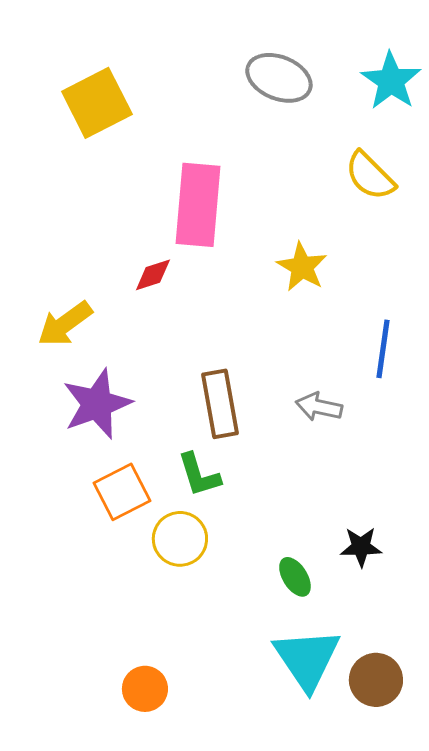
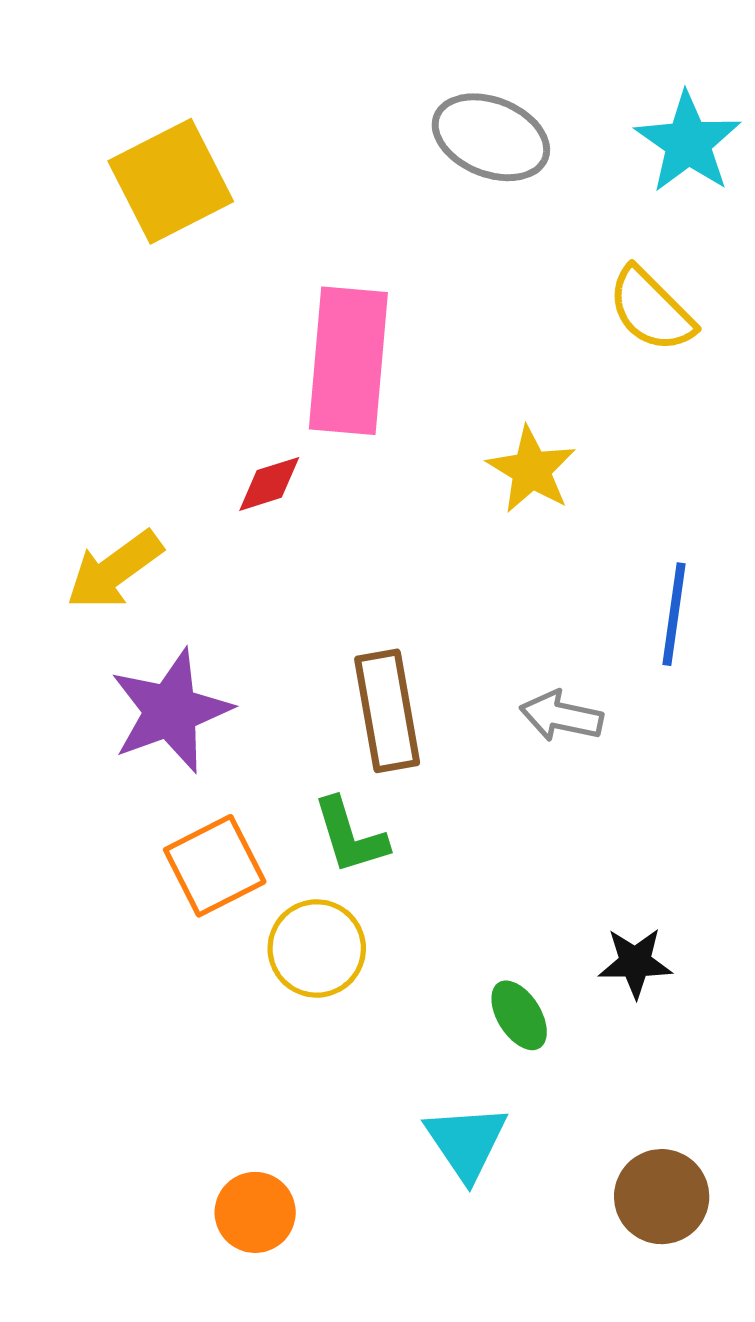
cyan triangle: (307, 659) -> (466, 1142), moved, size x0.7

